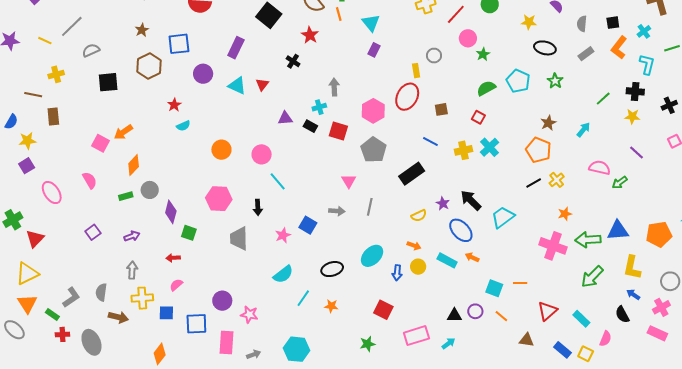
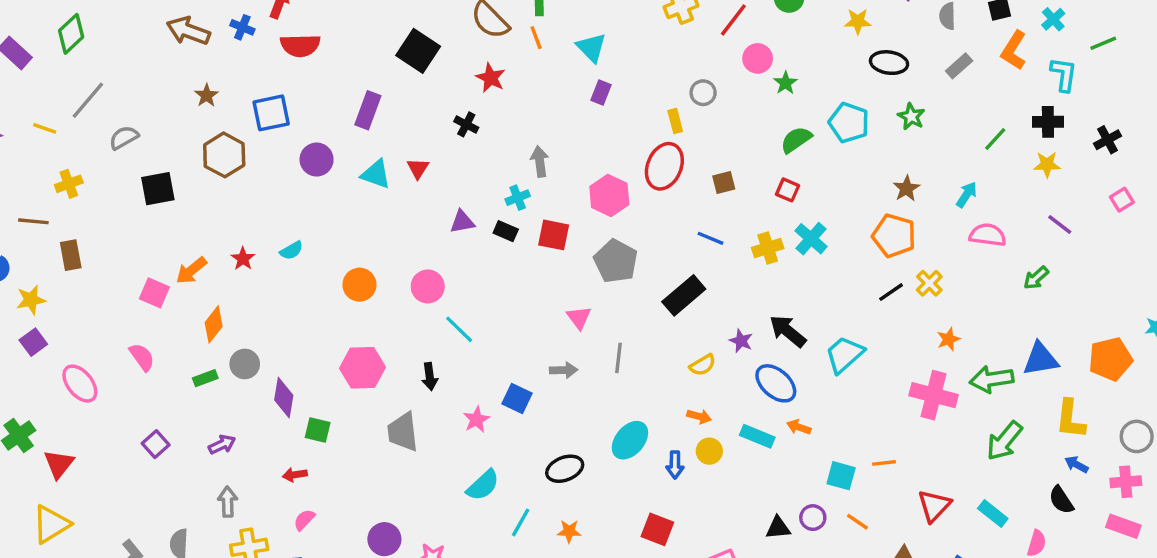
red star: (174, 105) -> (243, 259), moved
pink semicircle: (600, 168) -> (988, 235), moved
pink cross: (661, 307) -> (1126, 482), turned 30

